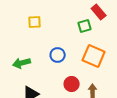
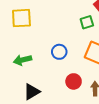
yellow square: (35, 22) -> (21, 18), moved, size x1.5

